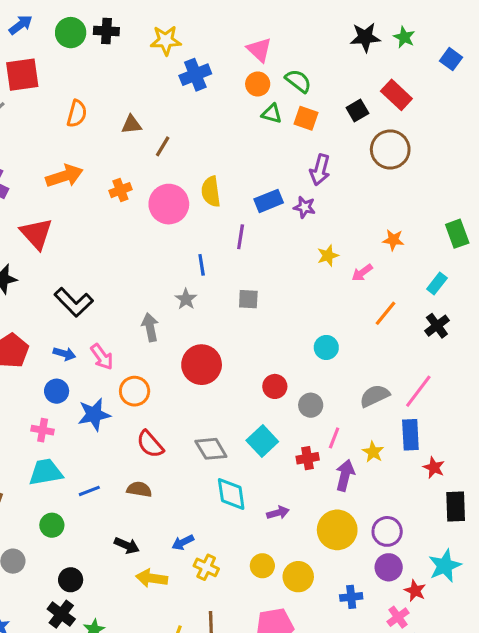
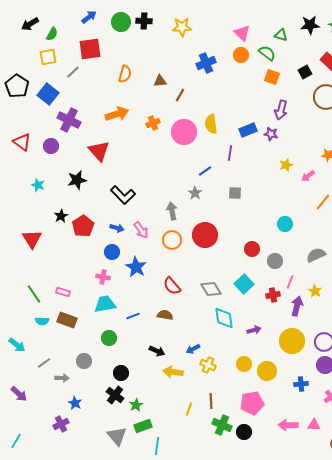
blue cross: (195, 75) -> (206, 63), moved
green triangle: (272, 114) -> (281, 35), moved
blue line: (202, 265) -> (205, 171), turned 64
orange circle: (135, 391) -> (172, 240), moved
blue star: (94, 415) -> (136, 267), turned -30

